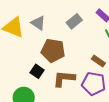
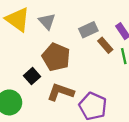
brown rectangle: (98, 61) -> (105, 45), moved

